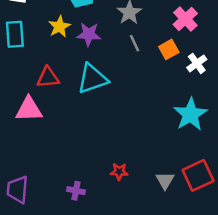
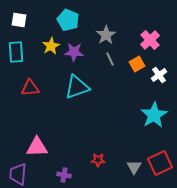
red triangle: (48, 77) -> (30, 88), moved
pink triangle: (29, 109) -> (37, 147), moved

